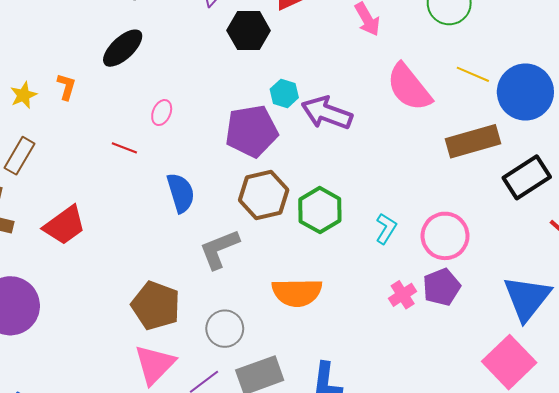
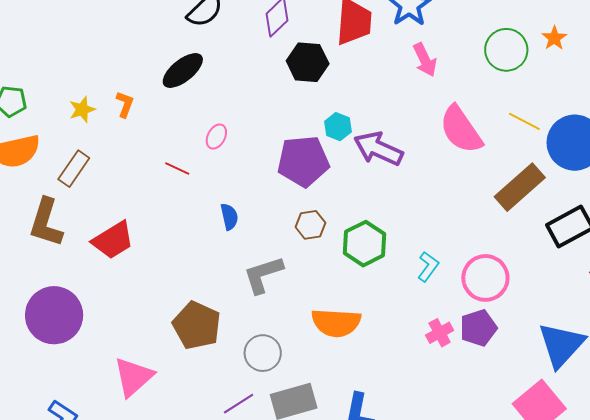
brown rectangle: (473, 141) -> (520, 187), turned -30
blue semicircle: (181, 193) -> (229, 217), size x0.7
brown hexagon: (264, 195) -> (310, 225), size x0.6
pink triangle: (155, 364) -> (133, 377), moved

